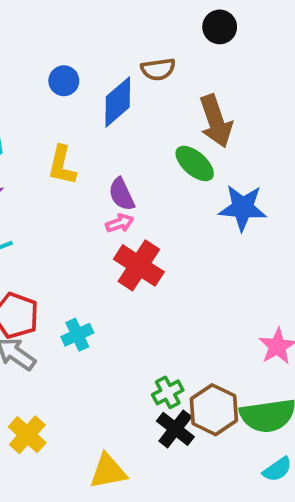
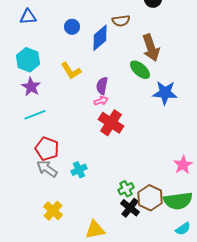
yellow L-shape: (62, 165) -> (71, 71), turned -45
purple semicircle: (122, 194) -> (102, 86), turned 36
cyan cross: (77, 335) -> (79, 170), moved

